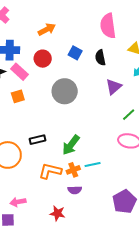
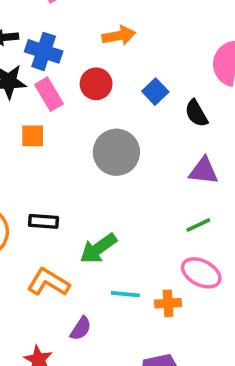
black semicircle: (100, 58) -> (196, 113), turned -35
purple triangle: (114, 87) -> (203, 171), turned 30
green line: (129, 115) -> (198, 225), moved
orange cross: (73, 170) -> (168, 303), moved
purple semicircle: (75, 190) -> (81, 328), turned -72

